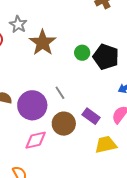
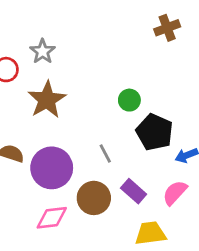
brown star: (43, 43) -> (47, 100), moved
black pentagon: (106, 57) -> (155, 132), moved
gray line: (60, 93) -> (105, 153), moved

